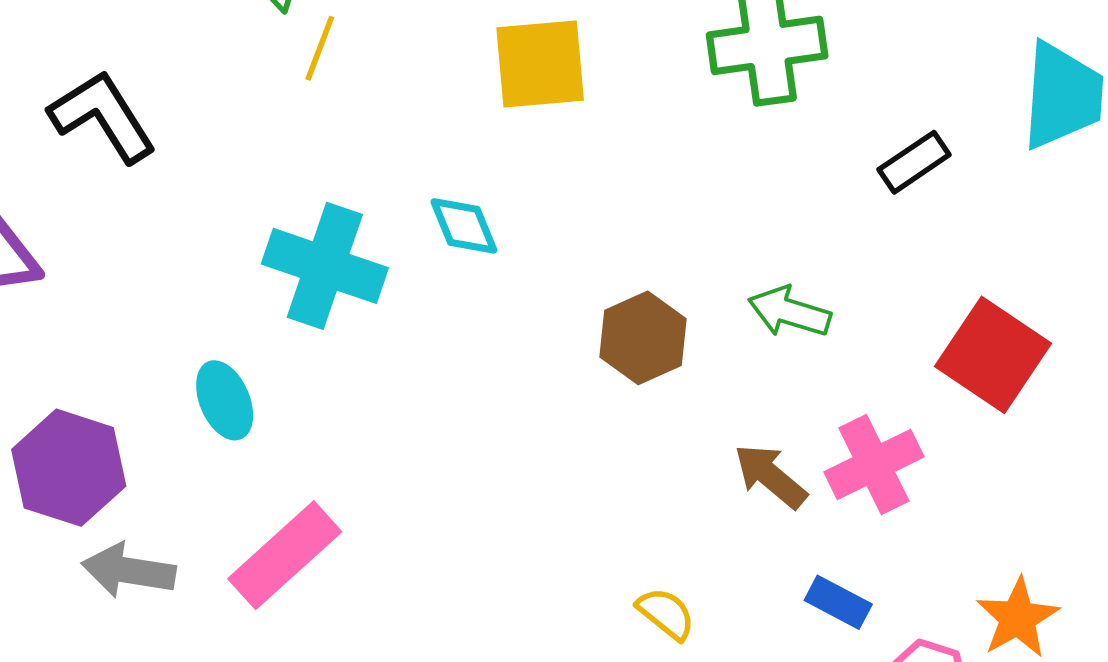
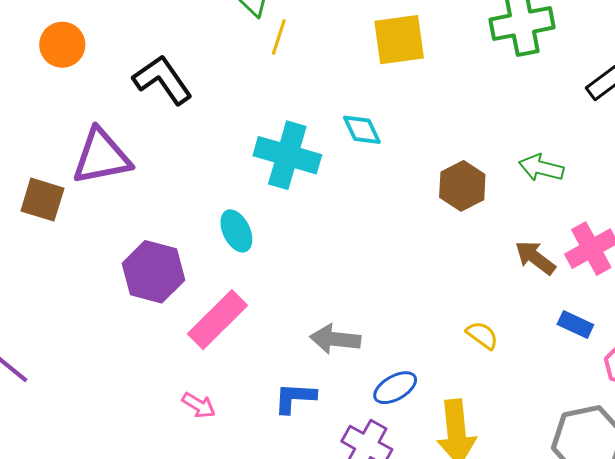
pink rectangle: (285, 555) -> (217, 320), moved
gray arrow: (129, 571) -> (335, 339), moved

